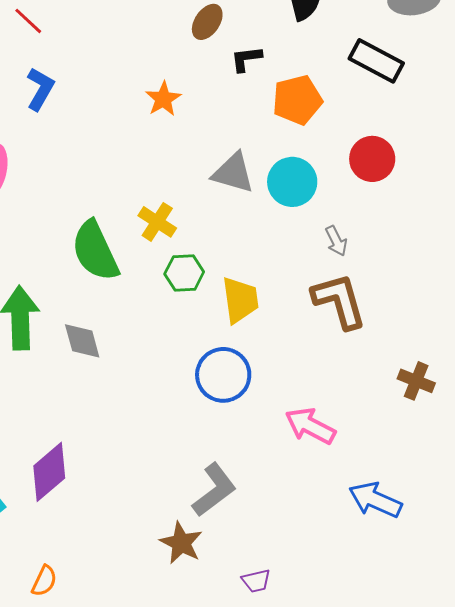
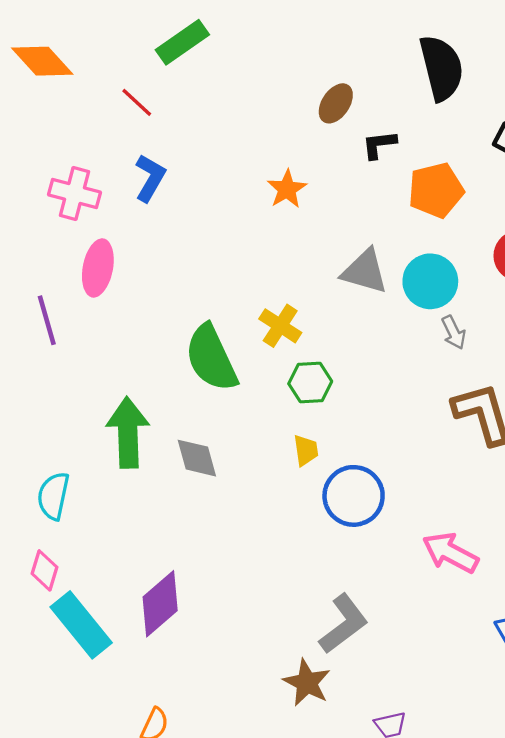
gray arrow: (336, 241) -> (454, 332), moved
yellow trapezoid: (240, 300) -> (306, 450), moved, size x0.6

